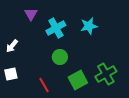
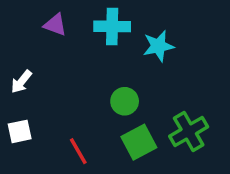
purple triangle: (31, 14) -> (55, 25), turned -40
cyan cross: (56, 28) -> (112, 26), moved, turned 30
green circle: (60, 57) -> (125, 101), moved

